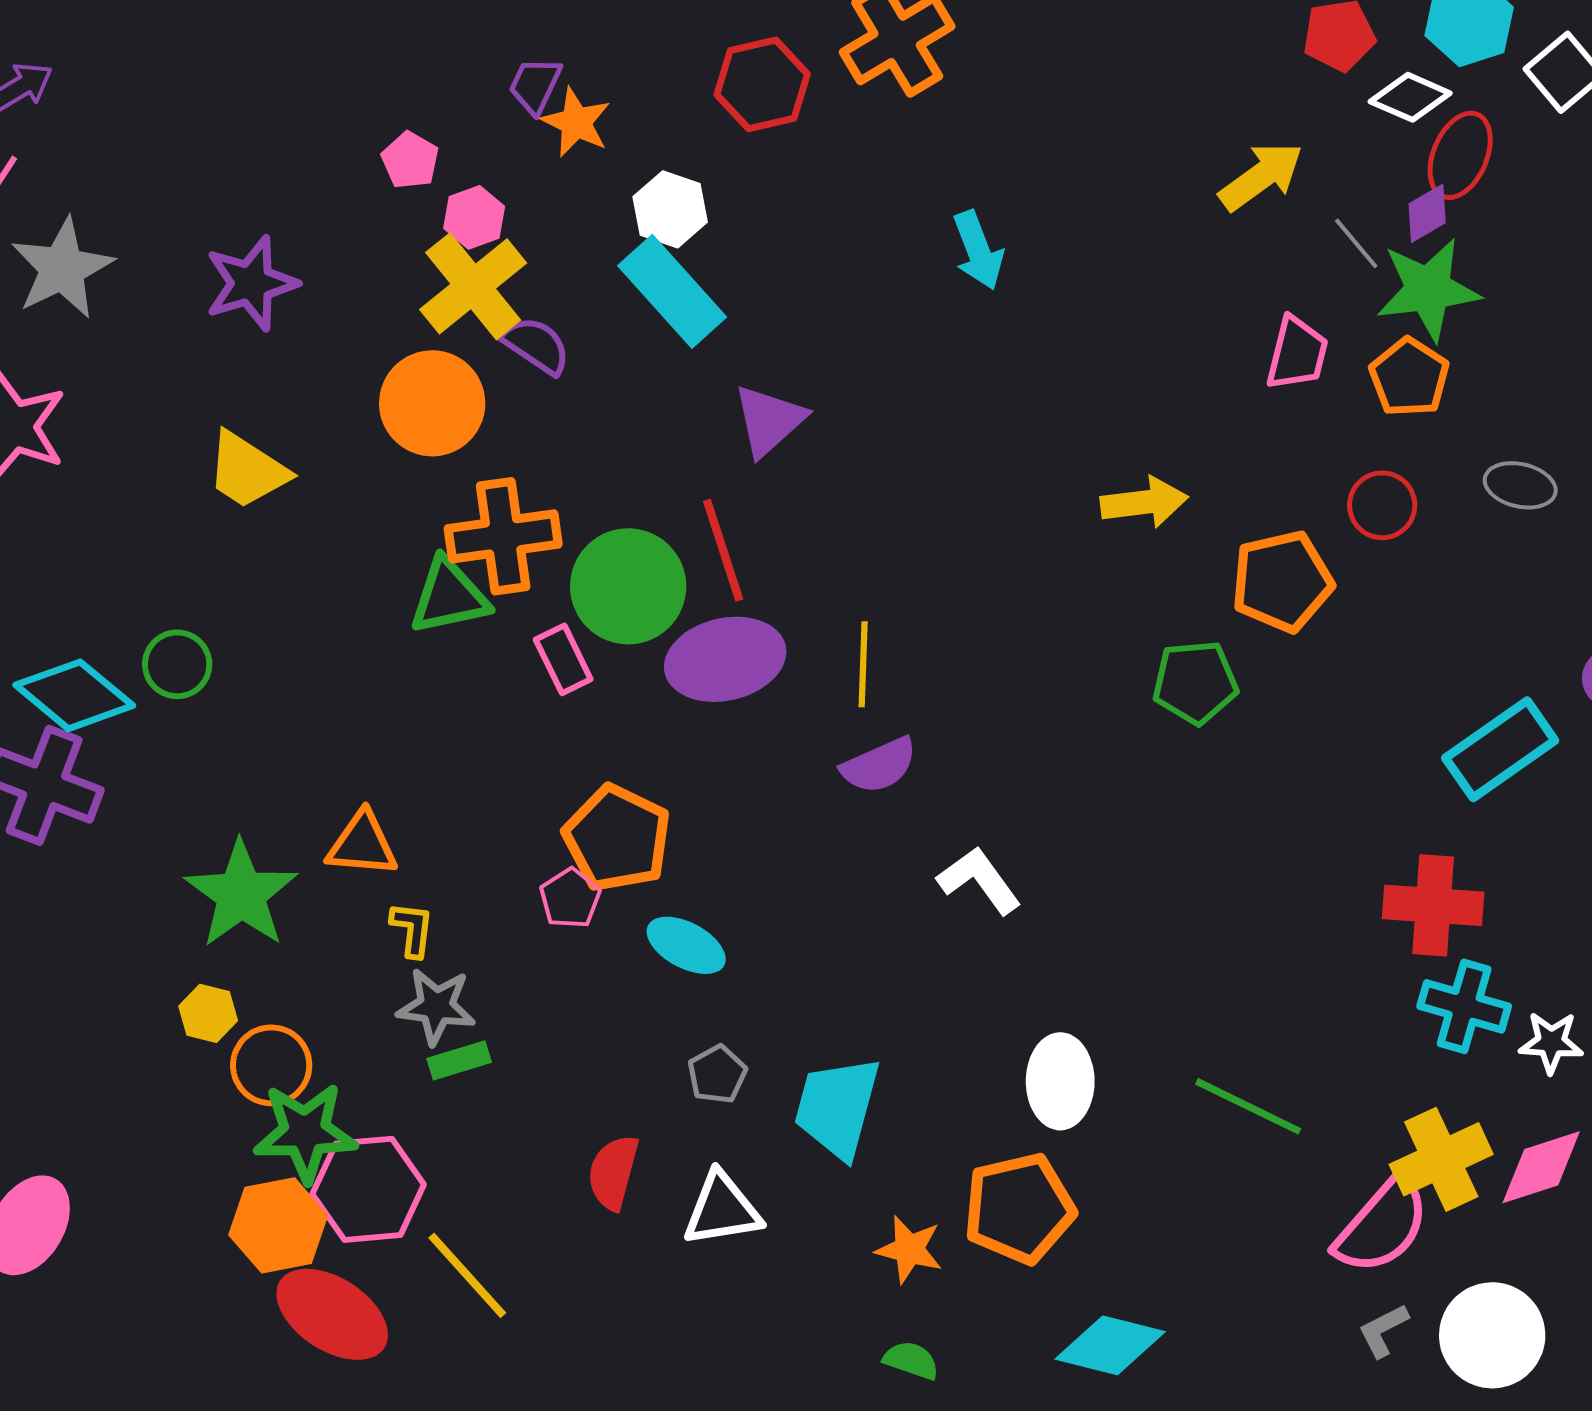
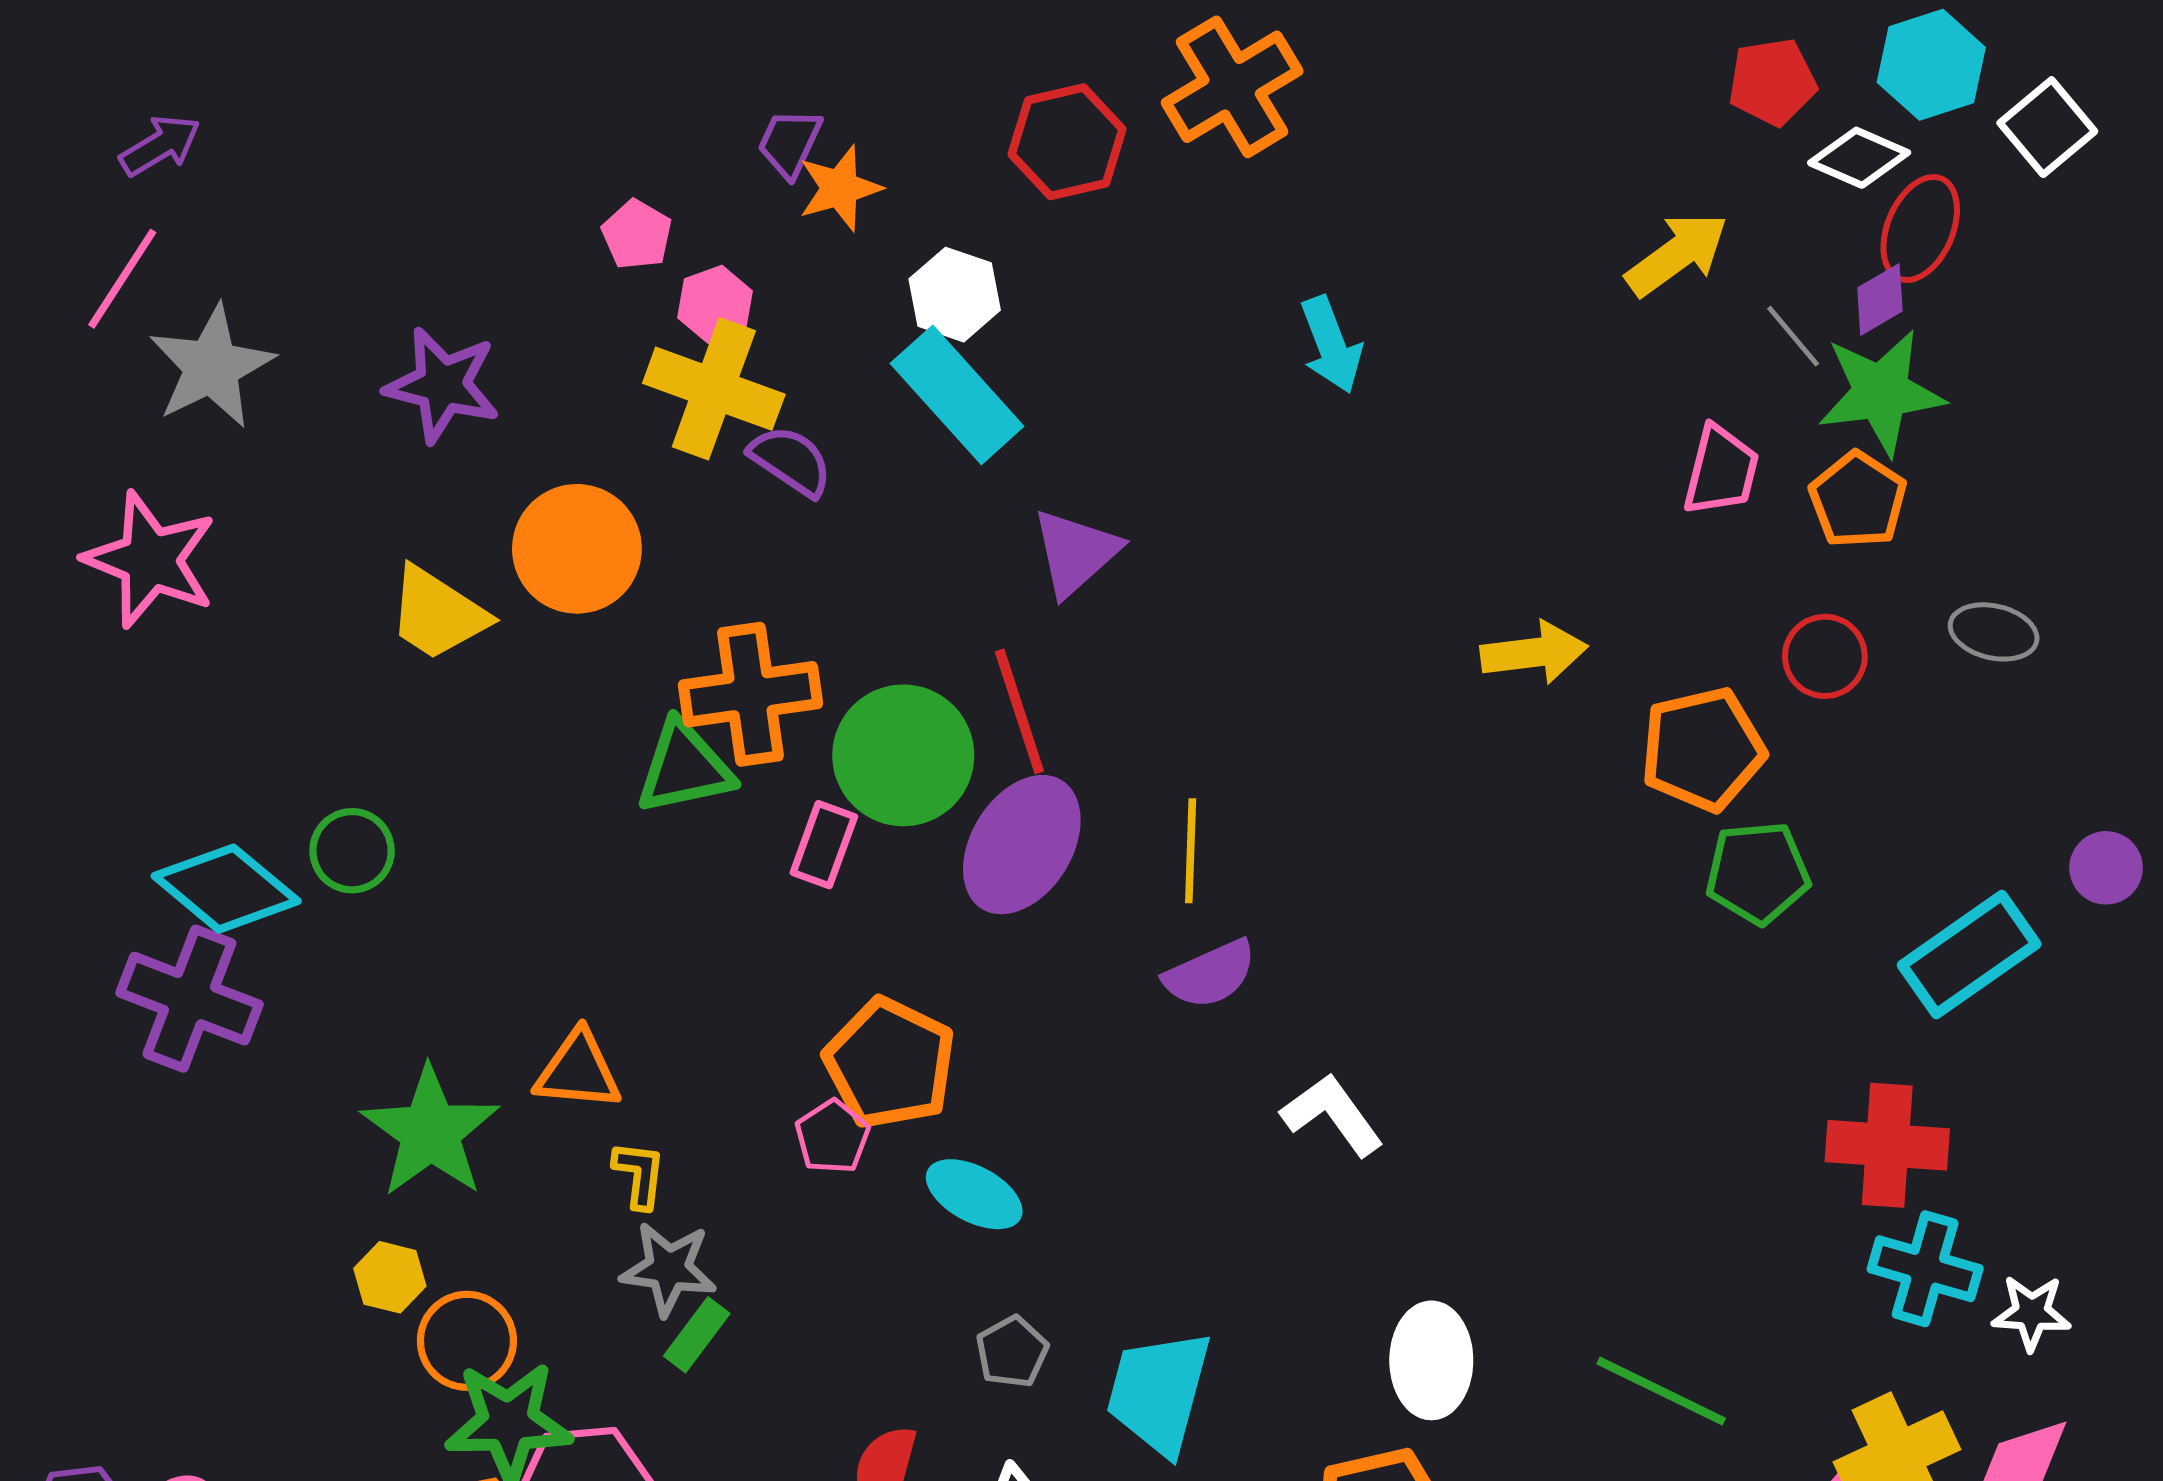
orange star: (576, 122) -> (840, 188), turned 30
purple star: (251, 283) -> (442, 385), turned 30
yellow cross: (473, 286) -> (714, 389), turned -31
orange circle: (432, 403) -> (577, 549), moved
pink rectangle: (563, 659) -> (824, 845), turned 46
purple ellipse: (725, 659) -> (1022, 845), turned -45
green pentagon: (1195, 682) -> (1758, 873), moved
green rectangle: (459, 1060) -> (697, 1335), turned -36

